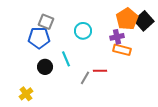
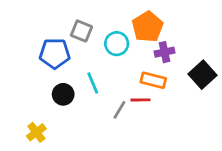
orange pentagon: (127, 19) -> (148, 27), moved
black square: (144, 21) -> (202, 75), moved
gray square: (46, 22) -> (81, 31), moved
orange rectangle: (122, 50) -> (153, 80), moved

